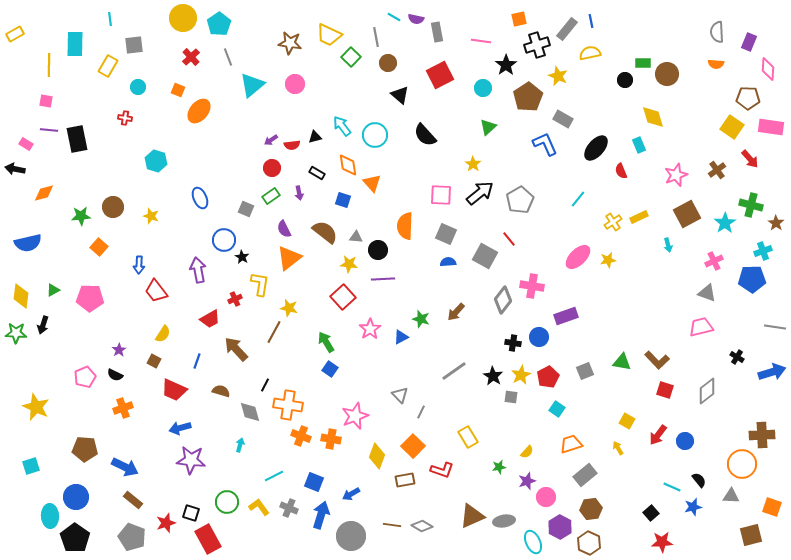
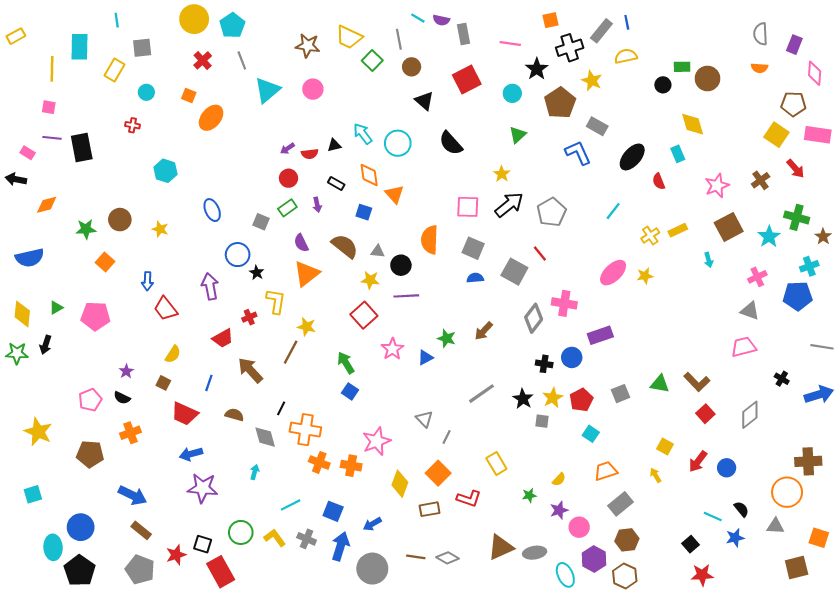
red square: (665, 390) -> (705, 414), turned 30
brown pentagon: (85, 449) -> (90, 454), moved

